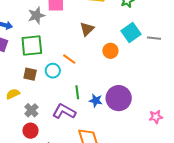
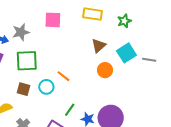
gray star: (36, 15) -> (21, 32), moved
brown triangle: (87, 29) -> (99, 46), moved
green line: (77, 92) -> (70, 110), turned 40

